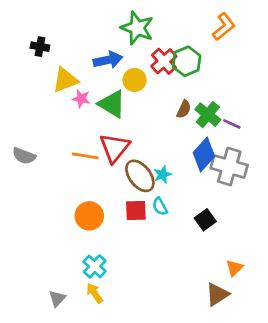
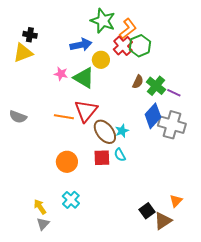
orange L-shape: (224, 27) -> (128, 29), moved
yellow triangle: (65, 80) -> (23, 53), moved
black square: (205, 220) -> (147, 211), moved
yellow arrow: (95, 293) -> (40, 207), moved

